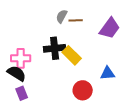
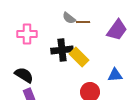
gray semicircle: (62, 16) -> (69, 18), turned -80
pink cross: (21, 58) -> (27, 34), moved

